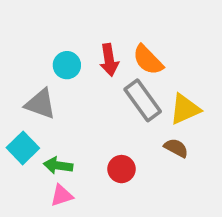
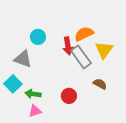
red arrow: (109, 60) -> (68, 46), moved
orange semicircle: (148, 60) -> (84, 34), turned 108
yellow triangle: (185, 109) -> (104, 50), moved, turned -30

